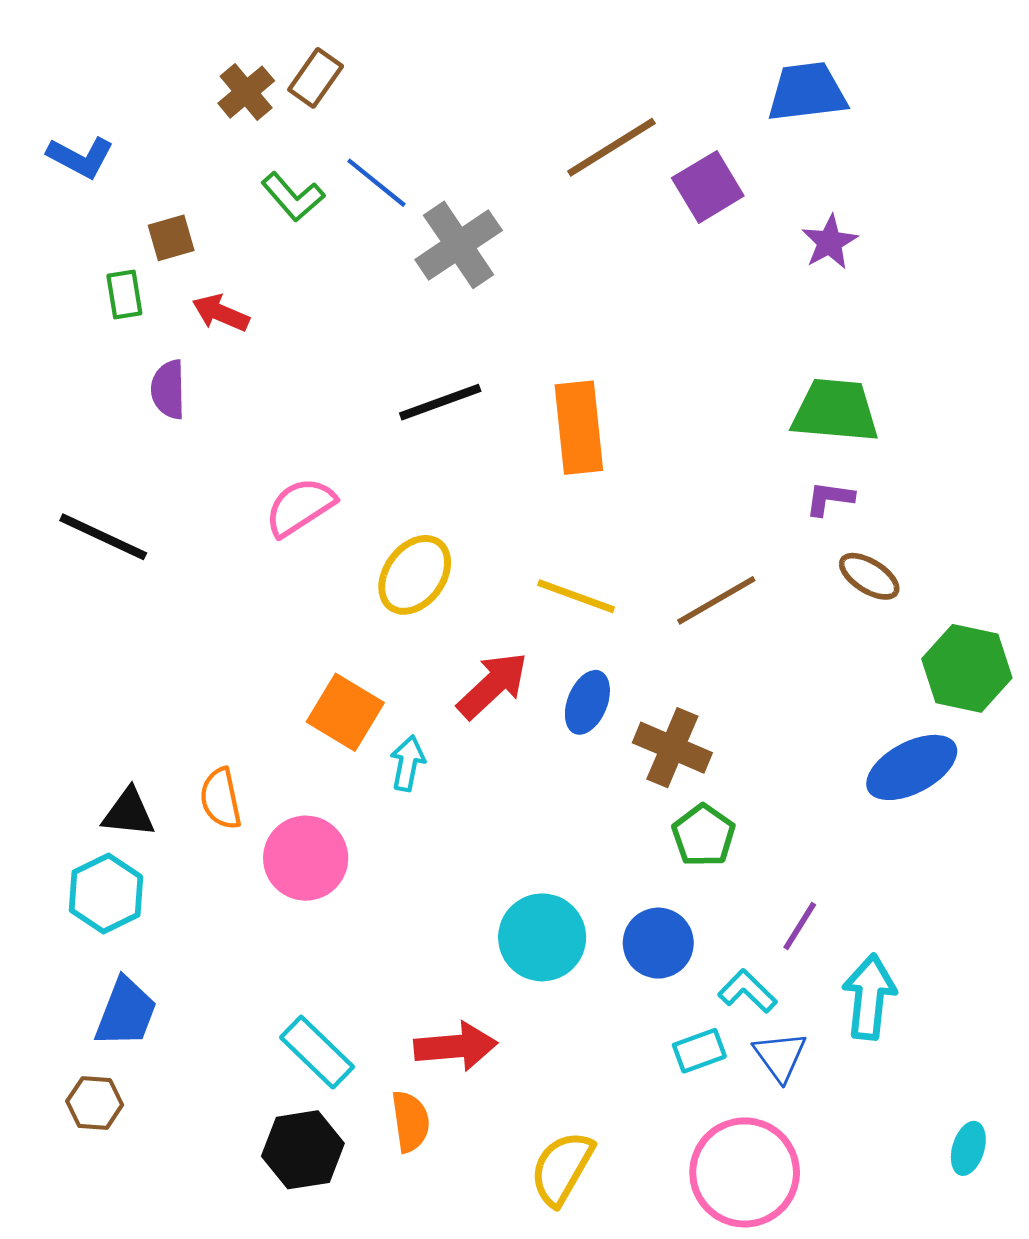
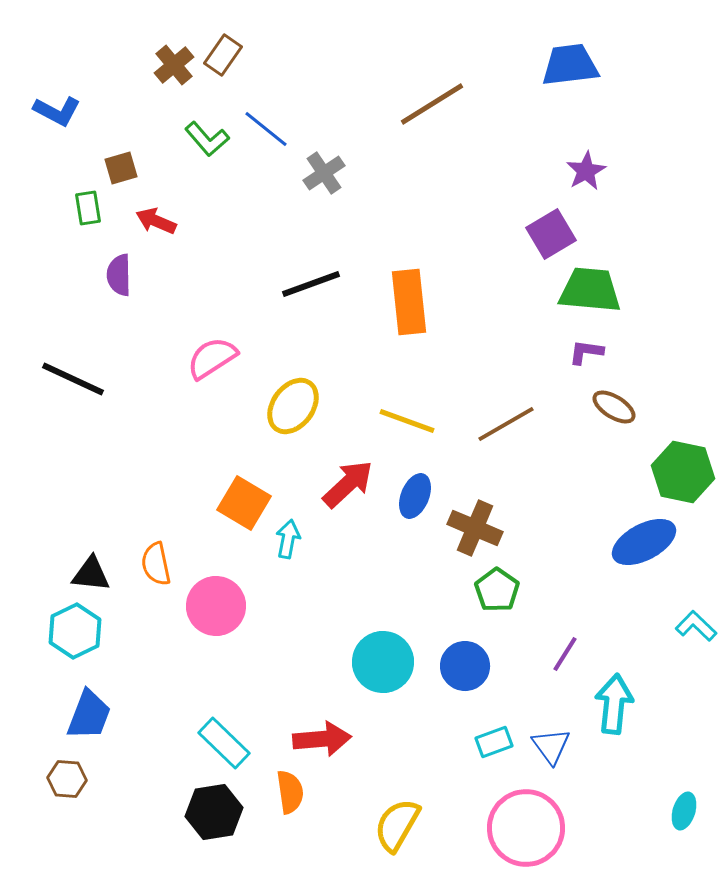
purple square: (708, 187) -> (551, 234), moved
gray cross: (459, 245) -> (324, 173), size x0.7
cyan L-shape: (747, 991) -> (696, 626), moved

